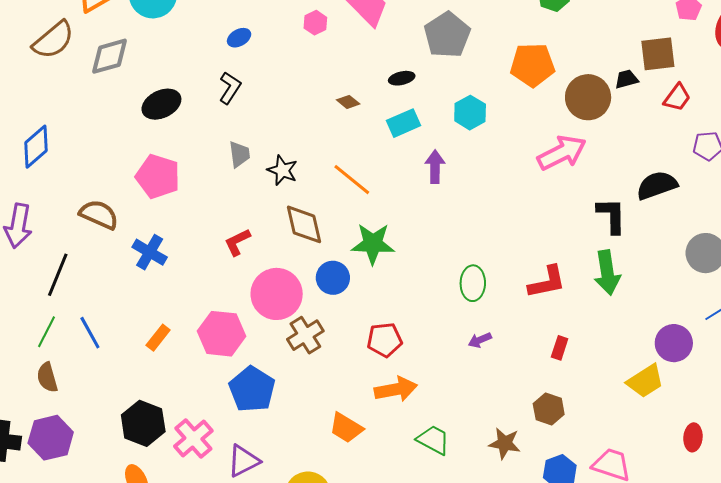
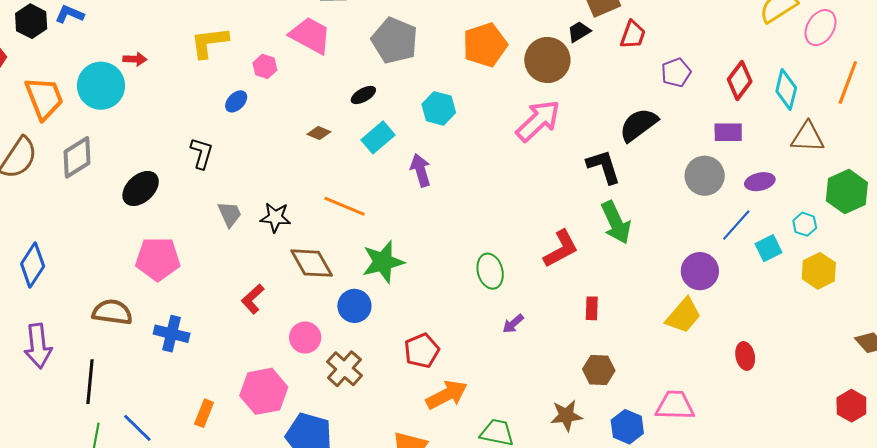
blue ellipse: (239, 38) -> (236, 101), moved
pink circle: (277, 294) -> (305, 338), size x0.6

